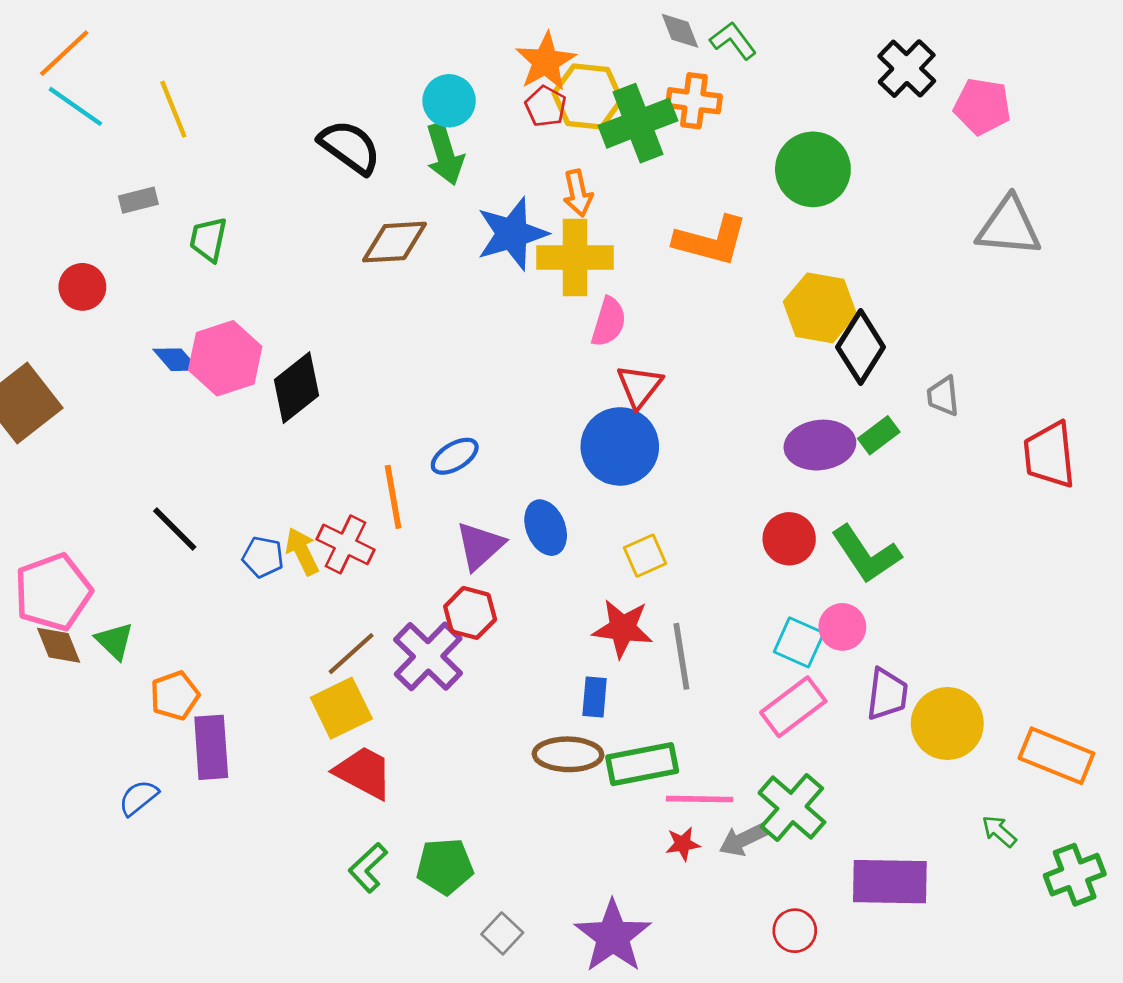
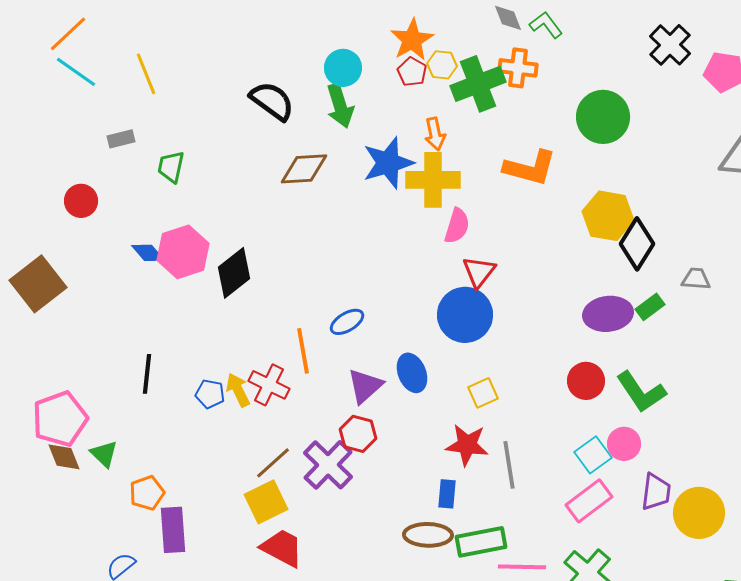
yellow hexagon: (588, 97) -> (442, 65), size x0.6
gray trapezoid: (943, 396) -> (696, 279), turned 100
black line: (175, 529) -> (147, 374), turned 51
cyan square: (799, 642) -> (593, 455), turned 30

